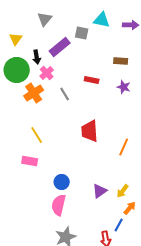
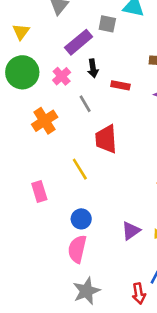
black arrow: (37, 57) -> (93, 68), moved
orange cross: (34, 93) -> (45, 121), moved
red trapezoid: (90, 131) -> (106, 139), moved
yellow line: (37, 135) -> (80, 169), moved
pink rectangle: (30, 161) -> (39, 191), turned 63

